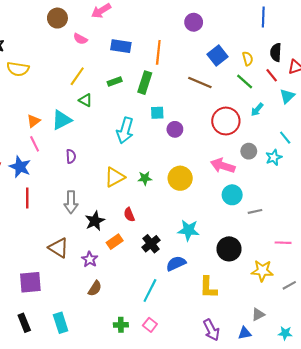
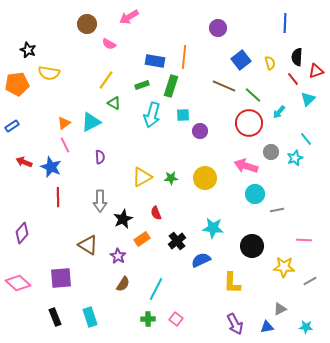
blue rectangle: (121, 46) -> (155, 61), moved
green line: (245, 81) -> (253, 95), moved
cyan arrow: (125, 130) -> (152, 115), moved
cyan line: (150, 291) -> (156, 289), moved

